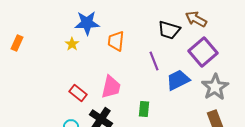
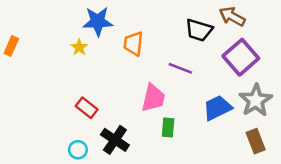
purple line: (154, 61) -> (180, 68), turned -48
blue trapezoid: (178, 80) -> (217, 108), moved
pink trapezoid: (111, 87) -> (153, 98), moved

